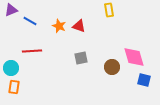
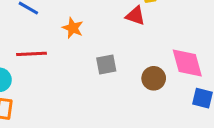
orange star: (59, 26) -> (73, 28), moved
red triangle: (79, 26) -> (135, 16), moved

